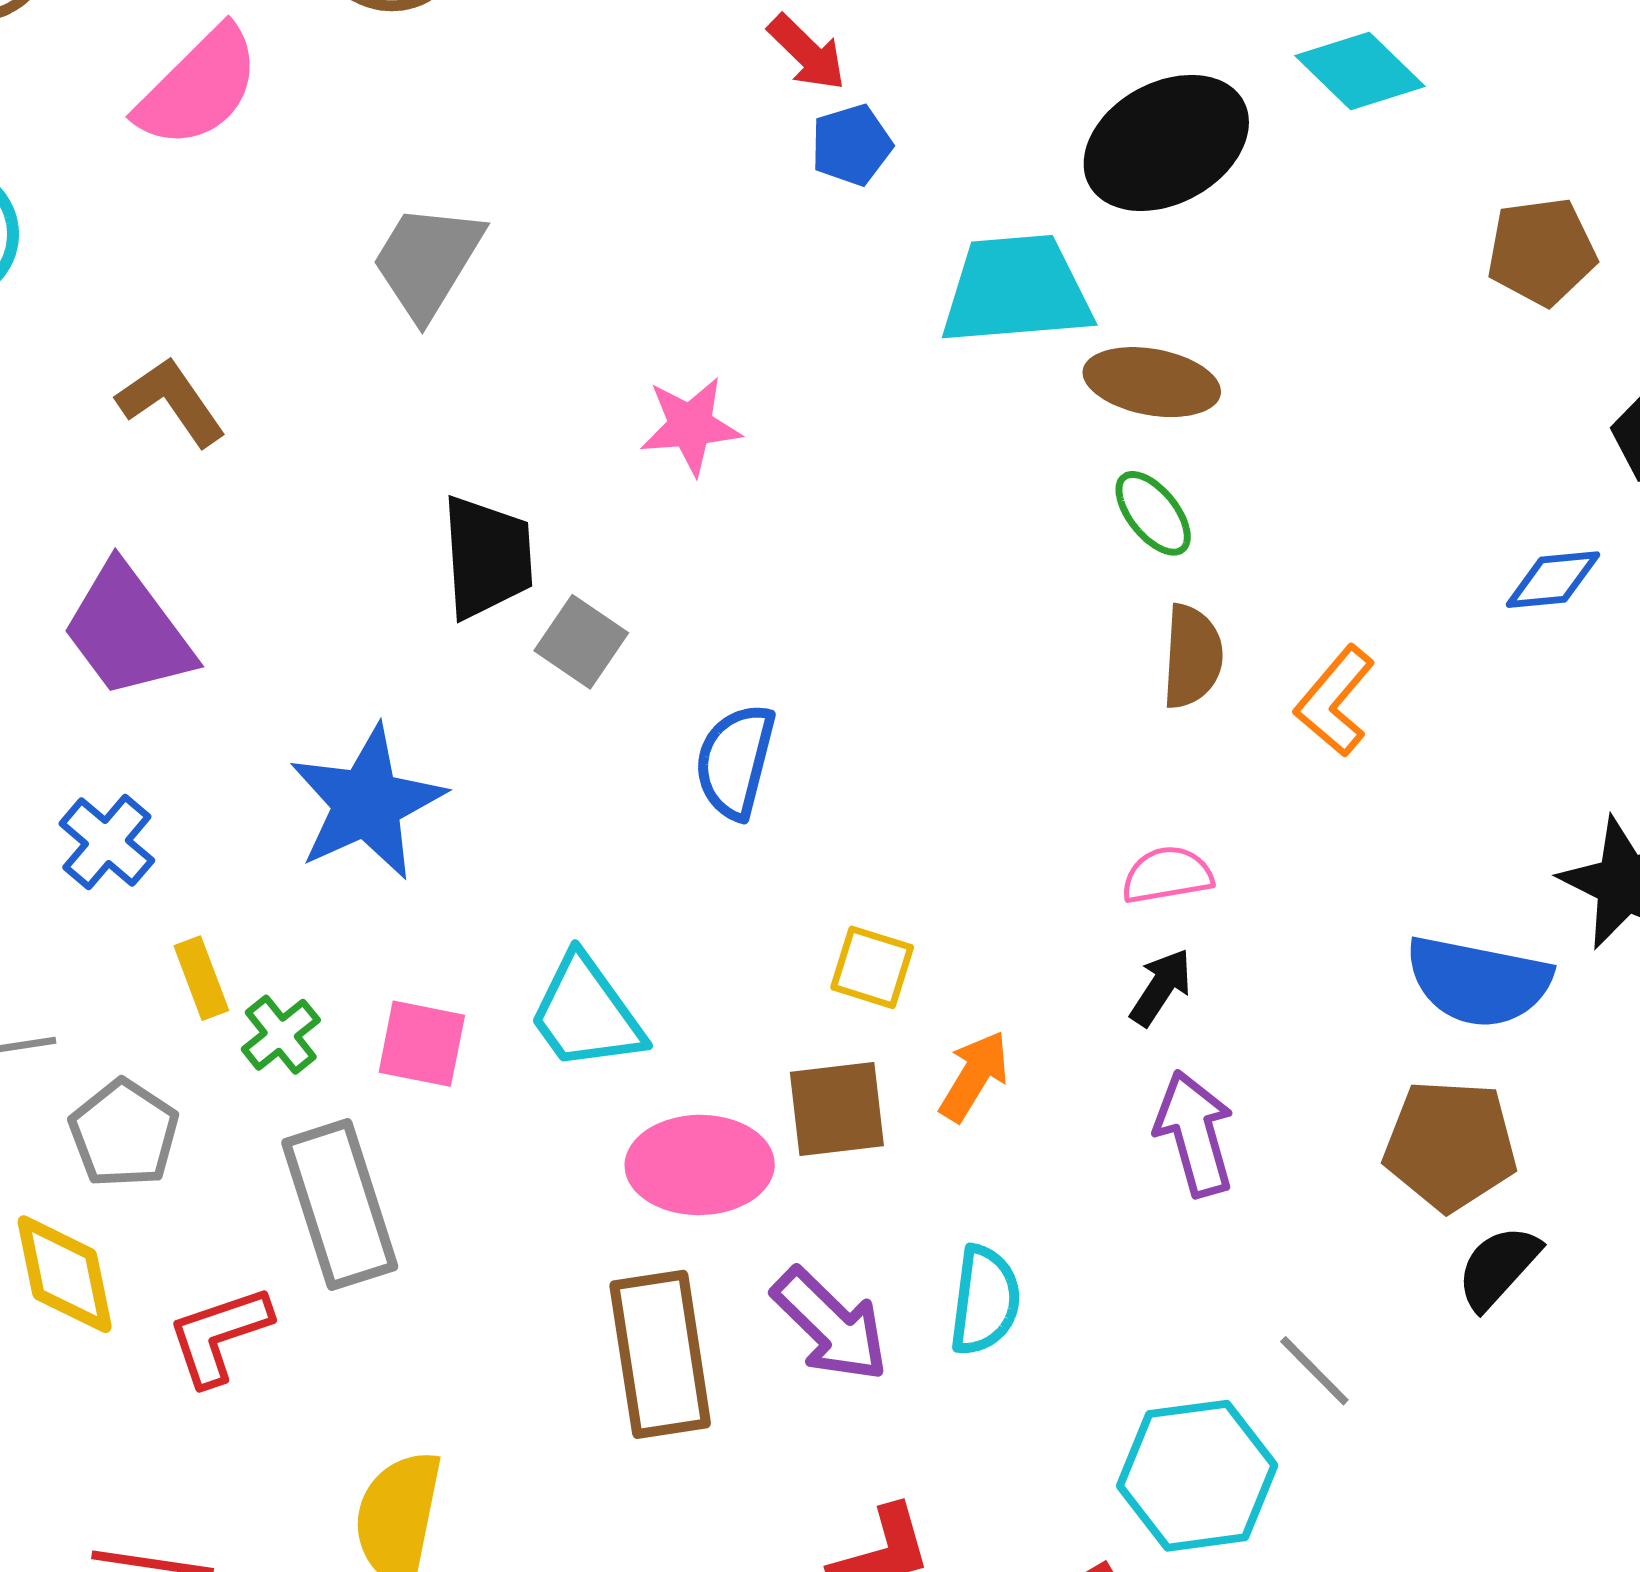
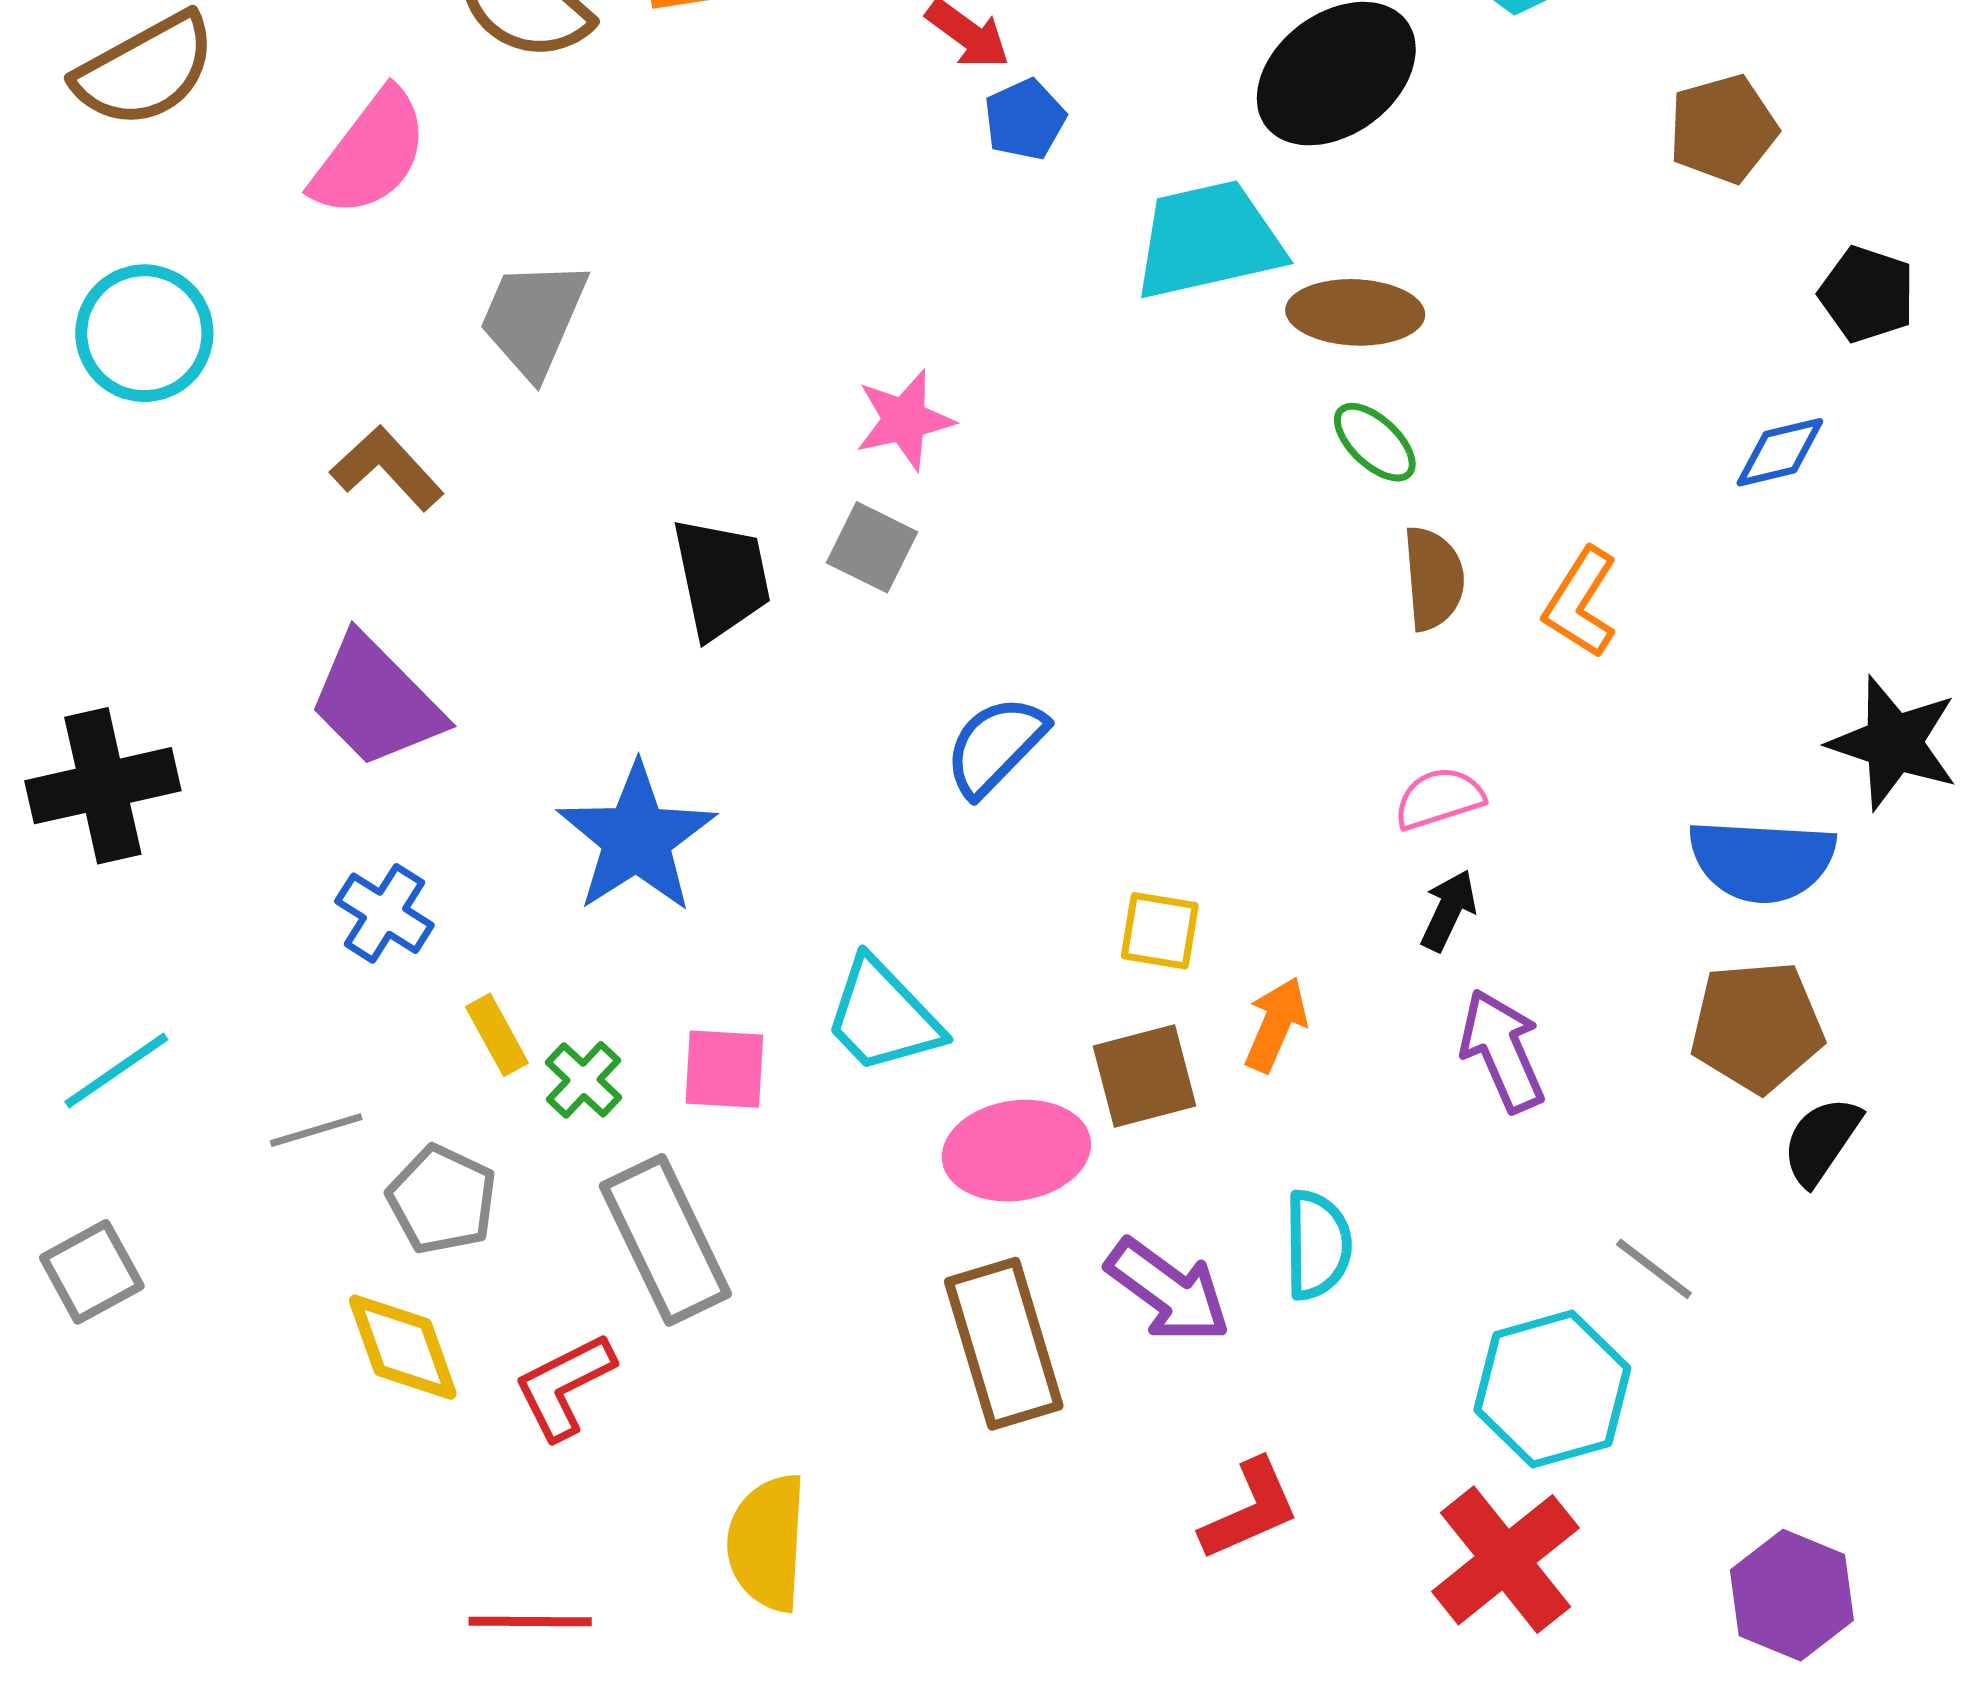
gray trapezoid: (427, 261) -> (533, 318), moved
gray square: (581, 642) -> (872, 547), moved
blue semicircle: (735, 761) -> (995, 746), turned 38

